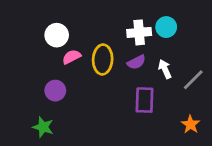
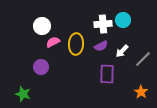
white arrow: (165, 69) -> (122, 51), turned -112
green star: (43, 127) -> (23, 94), moved

